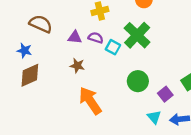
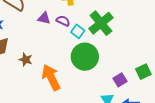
brown star: (77, 66) -> (26, 60), moved
green circle: (138, 81) -> (85, 57), moved, size x1.4

